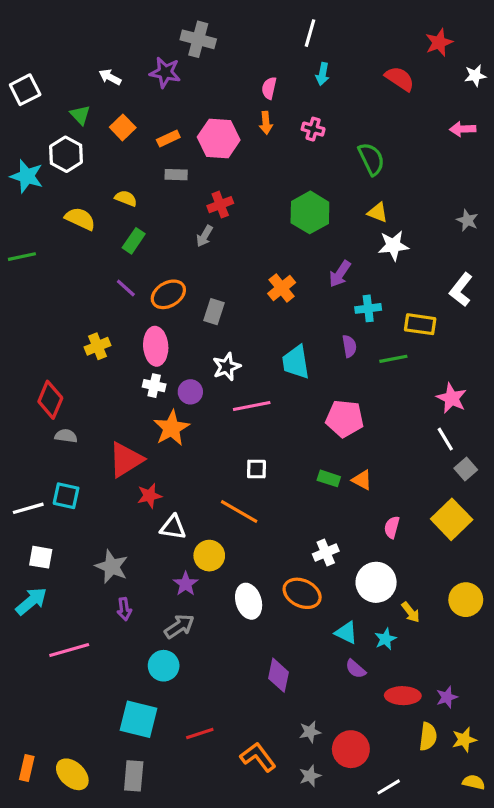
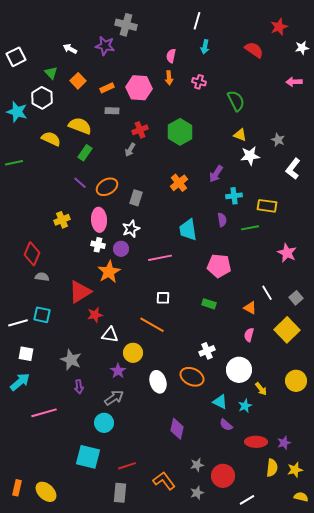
yellow semicircle: (126, 198) -> (80, 126), size x1.6
green hexagon: (310, 212) -> (180, 132), moved
gray star: (467, 220) -> (278, 140), moved
white L-shape: (461, 290) -> (293, 169), moved
white star: (227, 367) -> (131, 229), moved
white line: (445, 439) -> (267, 293), moved
orange triangle: (362, 480) -> (250, 308), moved
gray rectangle: (134, 776) -> (120, 493), moved

